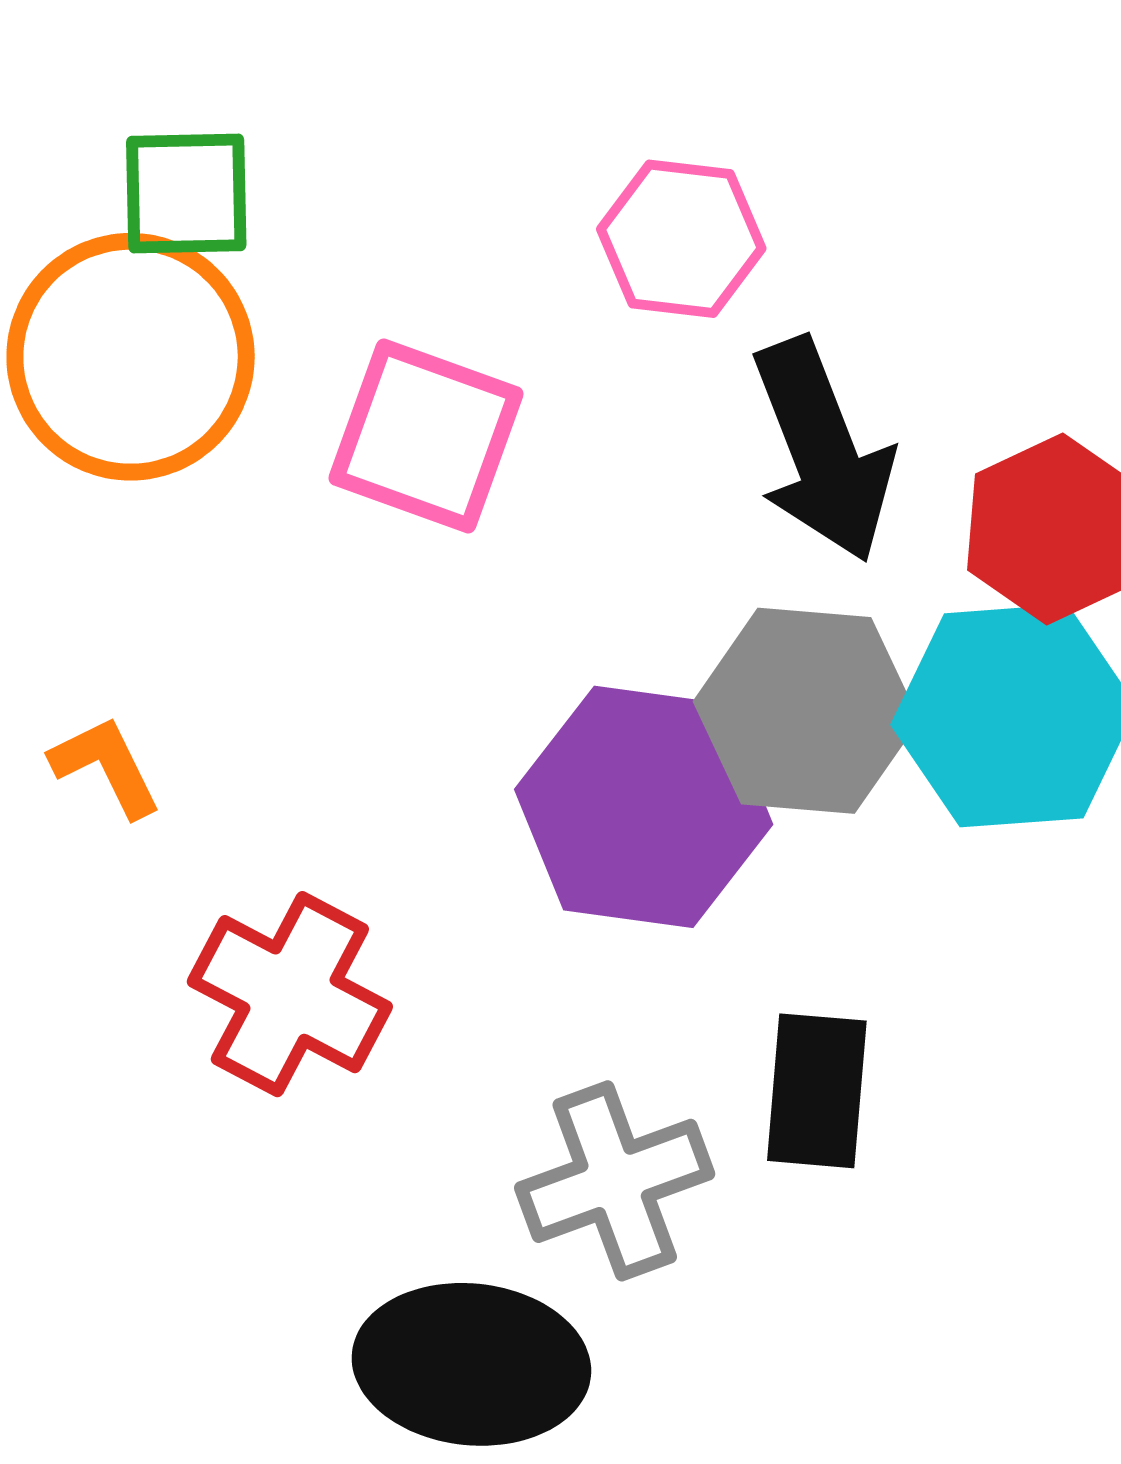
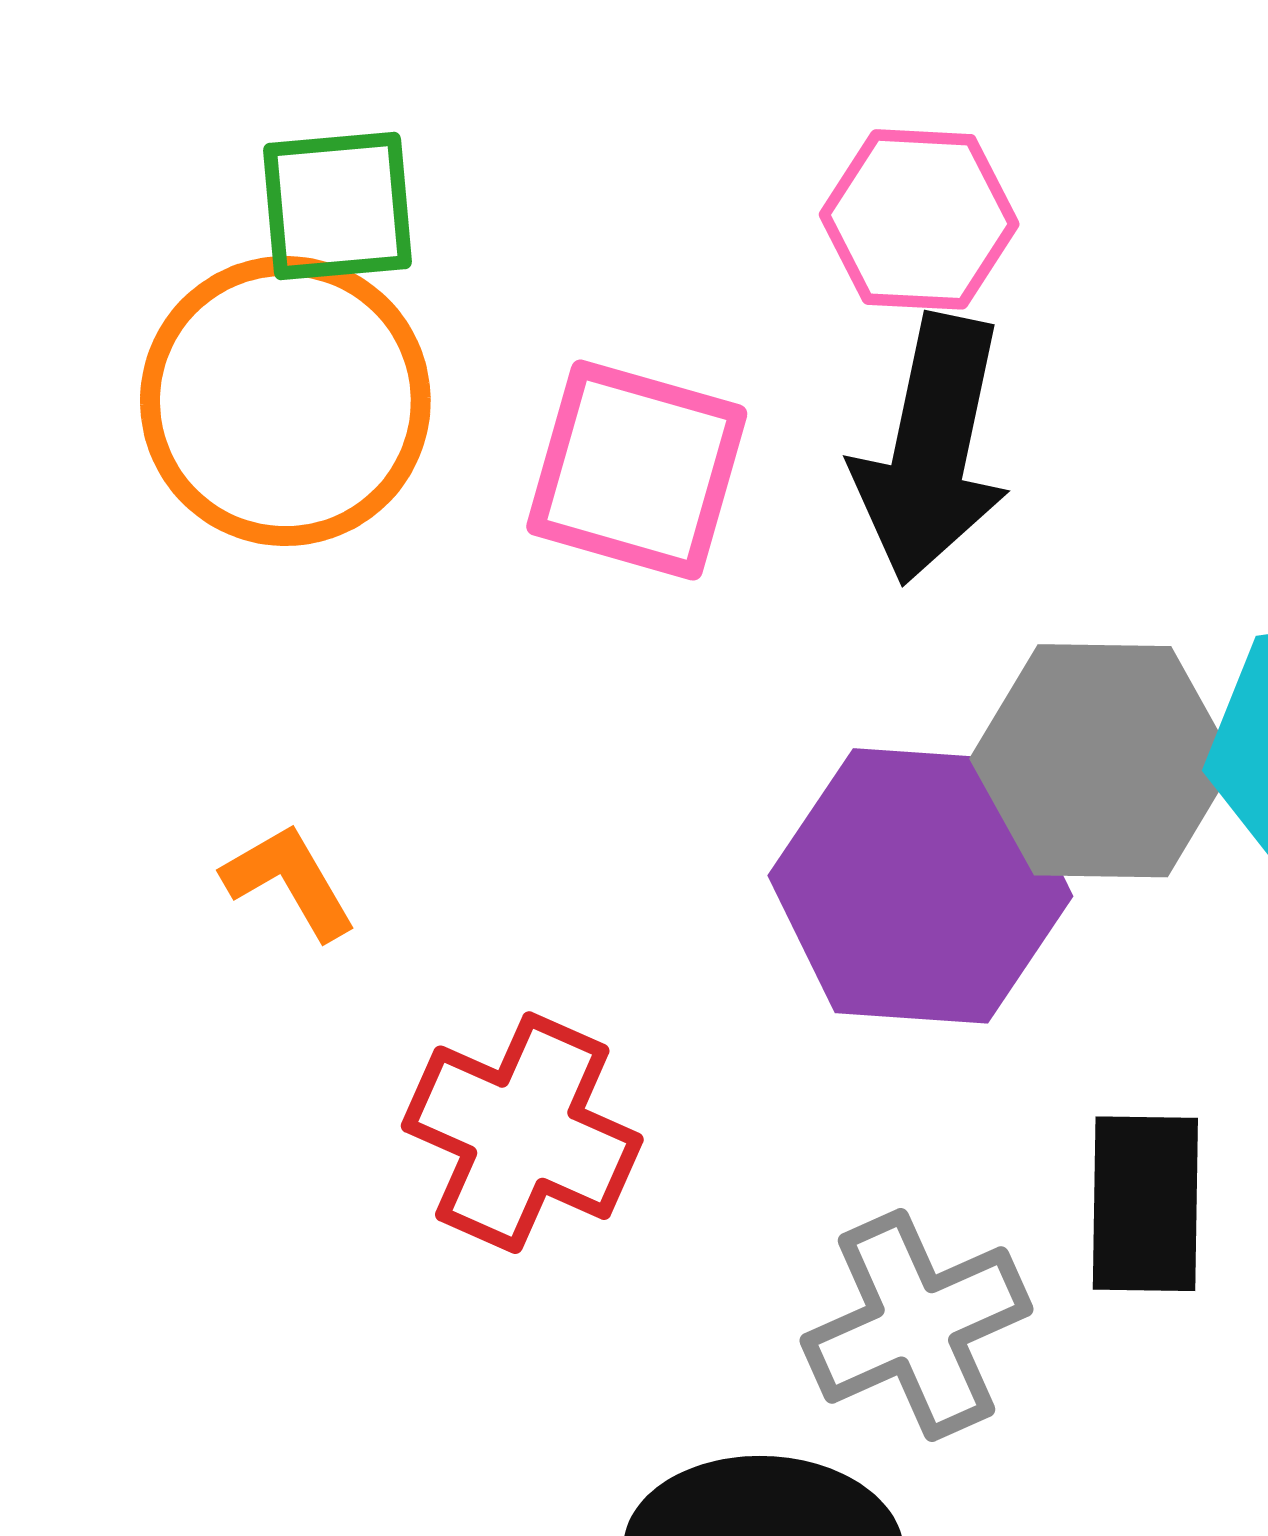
black arrow: (823, 450) -> (931, 449), moved, turned 37

